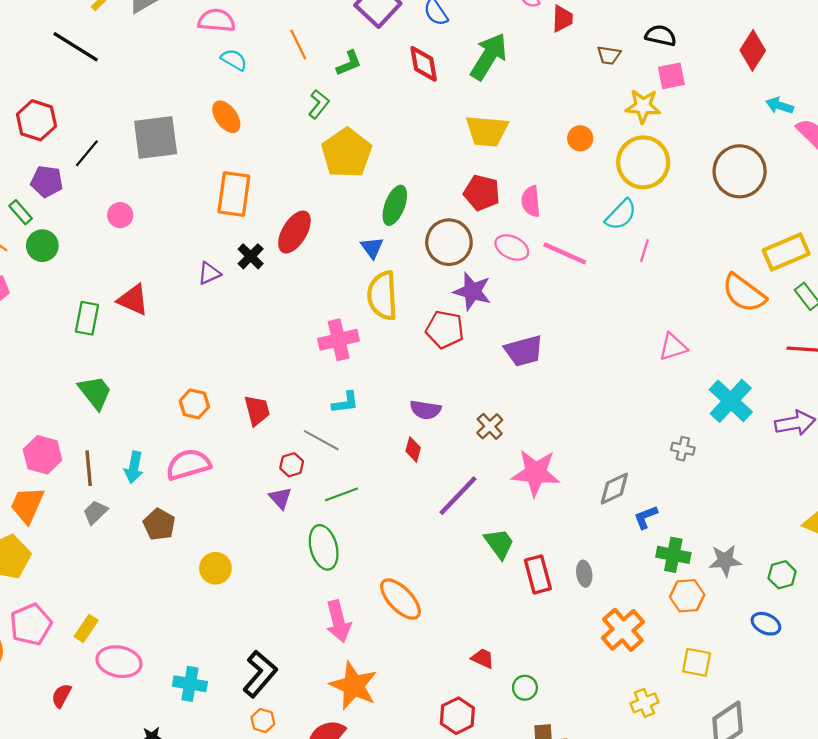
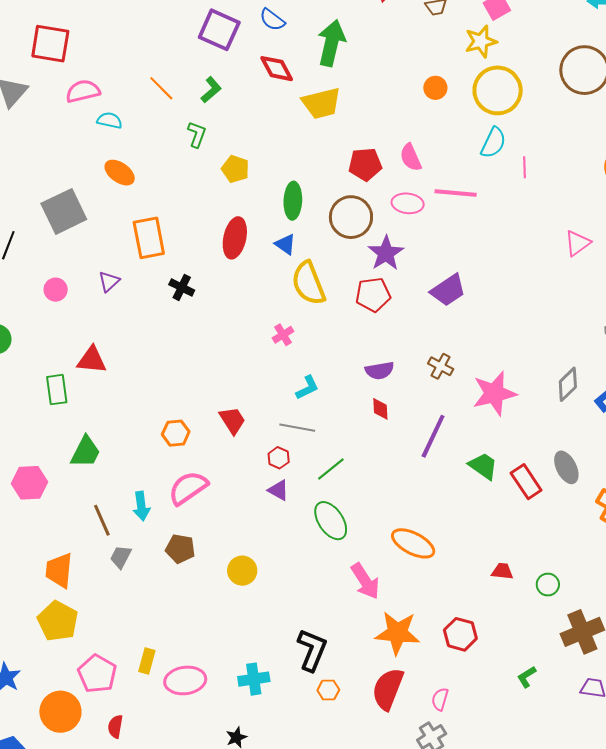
yellow trapezoid: (487, 131) -> (321, 103), moved
yellow pentagon: (347, 153) -> (235, 169), size x0.6
red ellipse: (294, 232) -> (235, 238), moved
purple triangle: (209, 273) -> (109, 281), moved
purple star: (472, 291) -> (386, 253), turned -30
pink cross: (339, 340) -> (283, 335), size x0.6
green trapezoid: (95, 392) -> (85, 452), turned 84
pink hexagon: (42, 455) -> (29, 483), moved
gray ellipse: (584, 574) -> (566, 467), size x1.4
red semicircle: (61, 696) -> (115, 727), moved
red hexagon: (457, 716) -> (460, 634), moved

